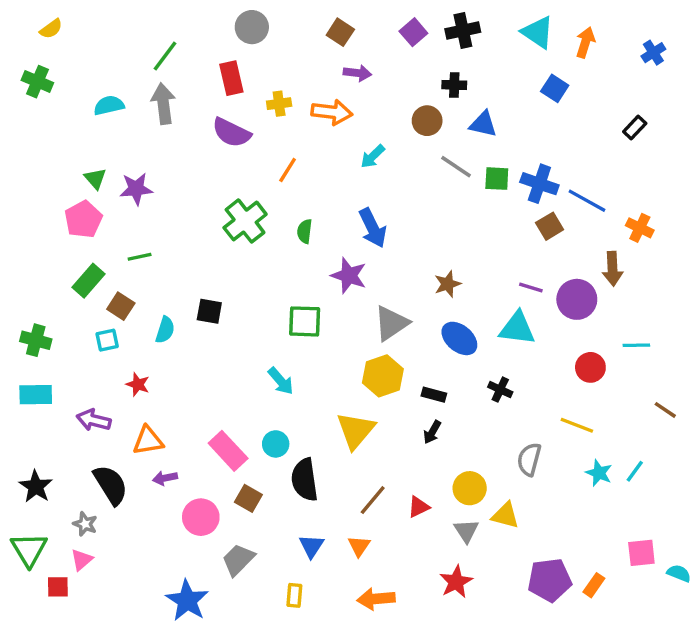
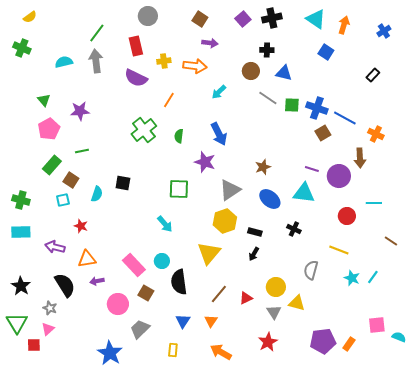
green triangle: (95, 179) -> (44, 100), moved
orange arrow: (376, 599) -> (221, 352), turned 35

